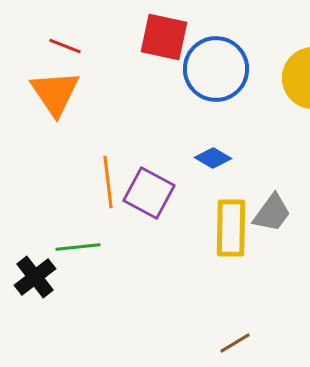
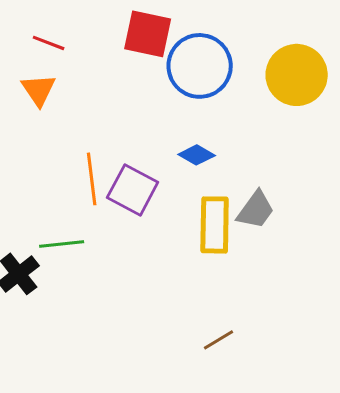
orange triangle: (55, 93) -> (39, 90), size x0.7

